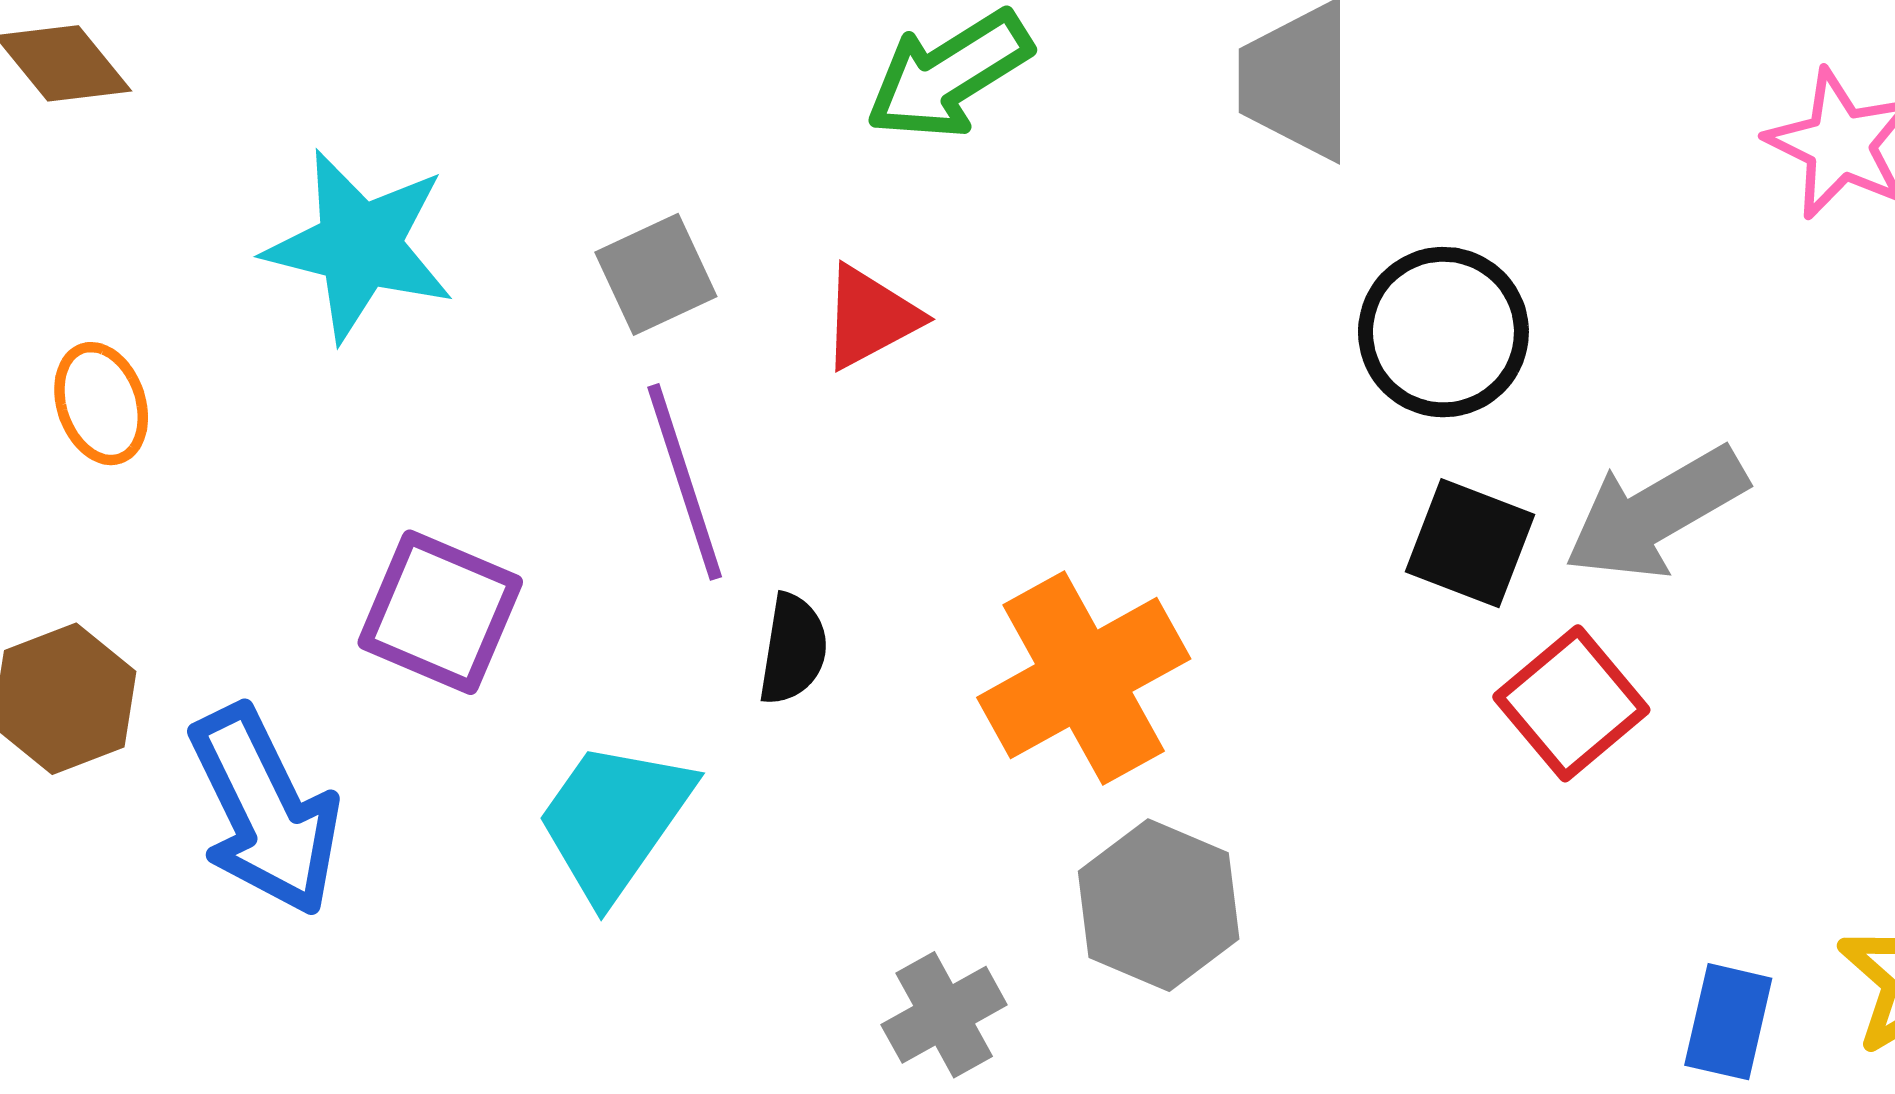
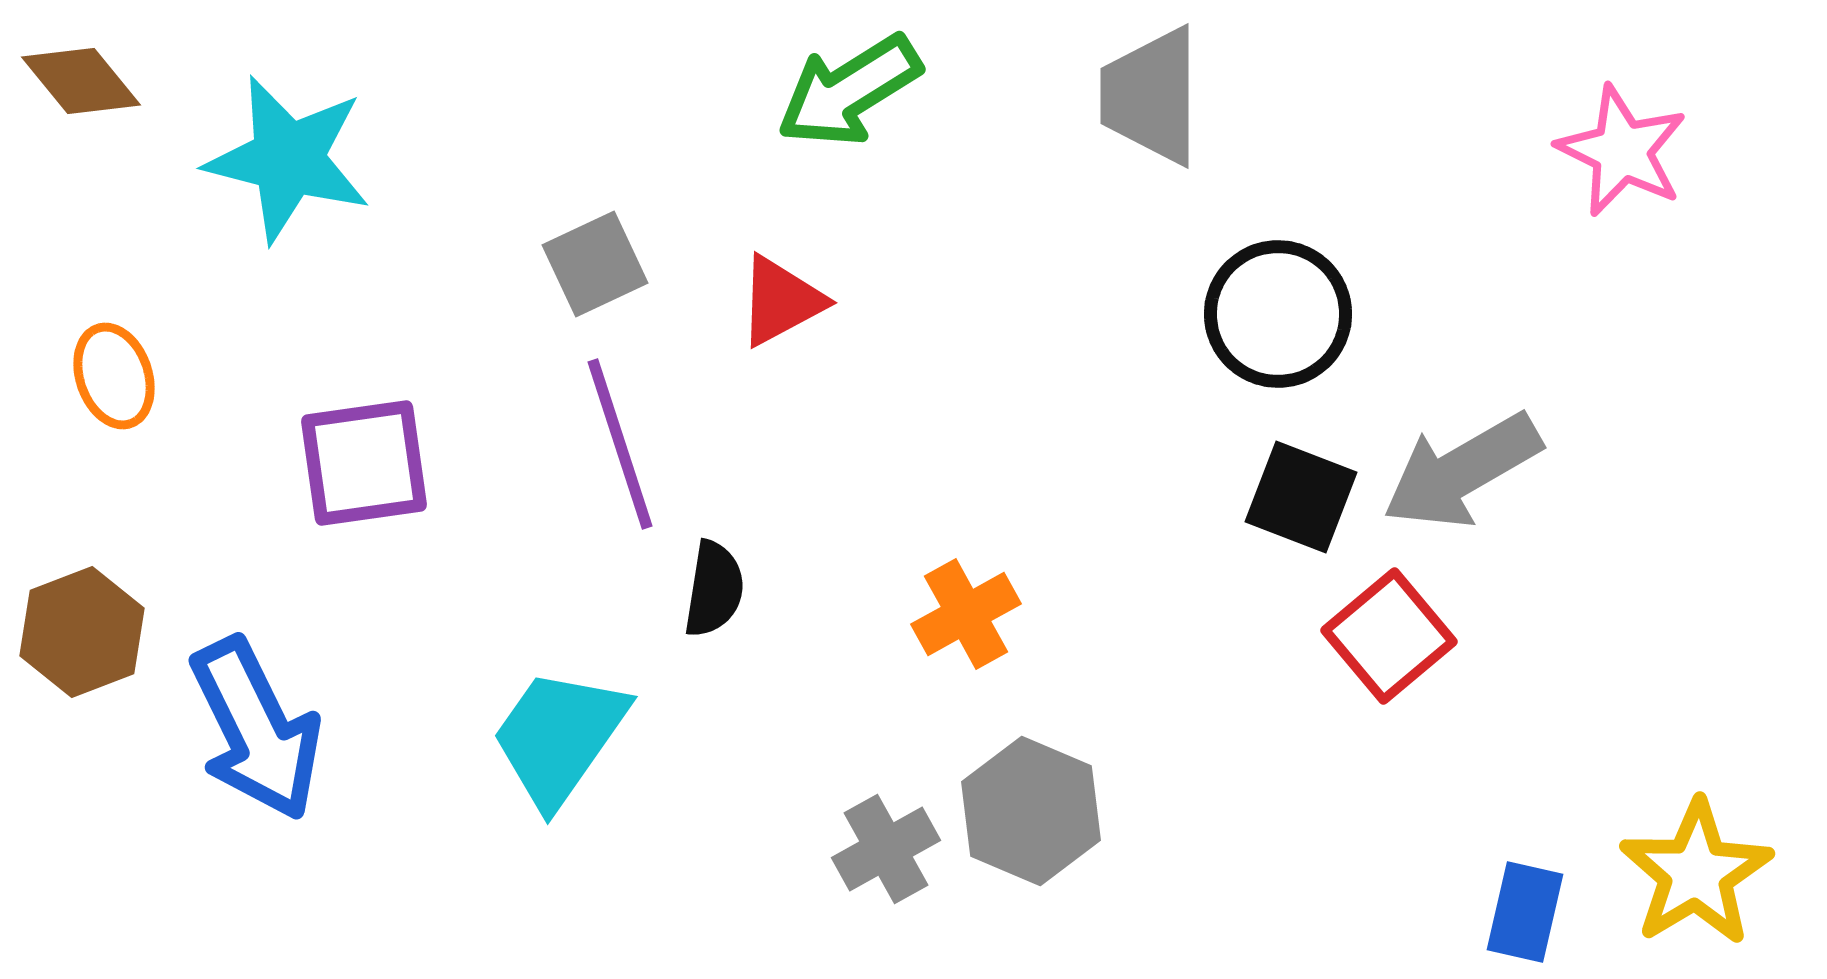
cyan star: (359, 246) -> (288, 159), moved
purple square: (440, 612) -> (364, 463), moved, turned -31
orange cross: (1084, 678) -> (966, 614), size x0.6
gray cross: (944, 1015) -> (886, 849), moved

